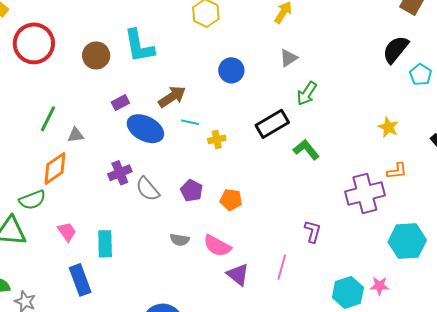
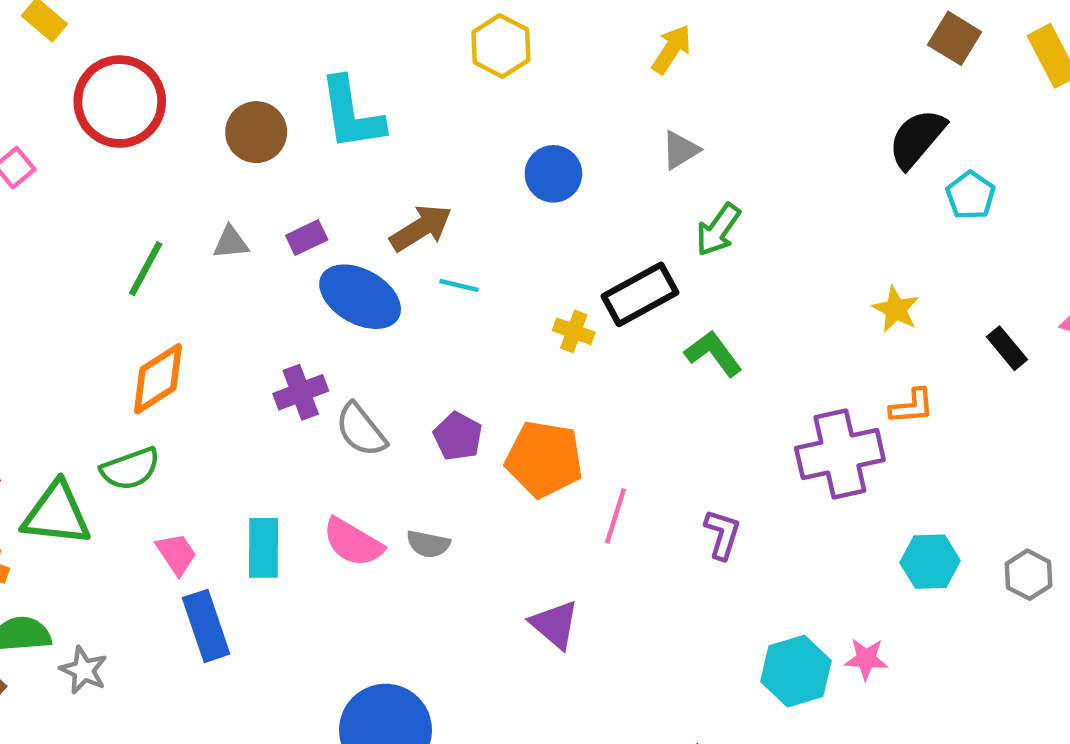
gray triangle: (76, 135) -> (231, 242), moved
yellow cross: (217, 139) -> (574, 331), moved, turned 30
green semicircle: (32, 200) -> (130, 469), moved
orange pentagon: (231, 200) -> (544, 459), size x1.6
pink trapezoid: (67, 232) -> (176, 554), moved
cyan hexagon: (407, 241) -> (930, 562), size x0.7
pink semicircle: (217, 246) -> (353, 542), moved
pink line: (282, 267) -> (616, 516), moved

